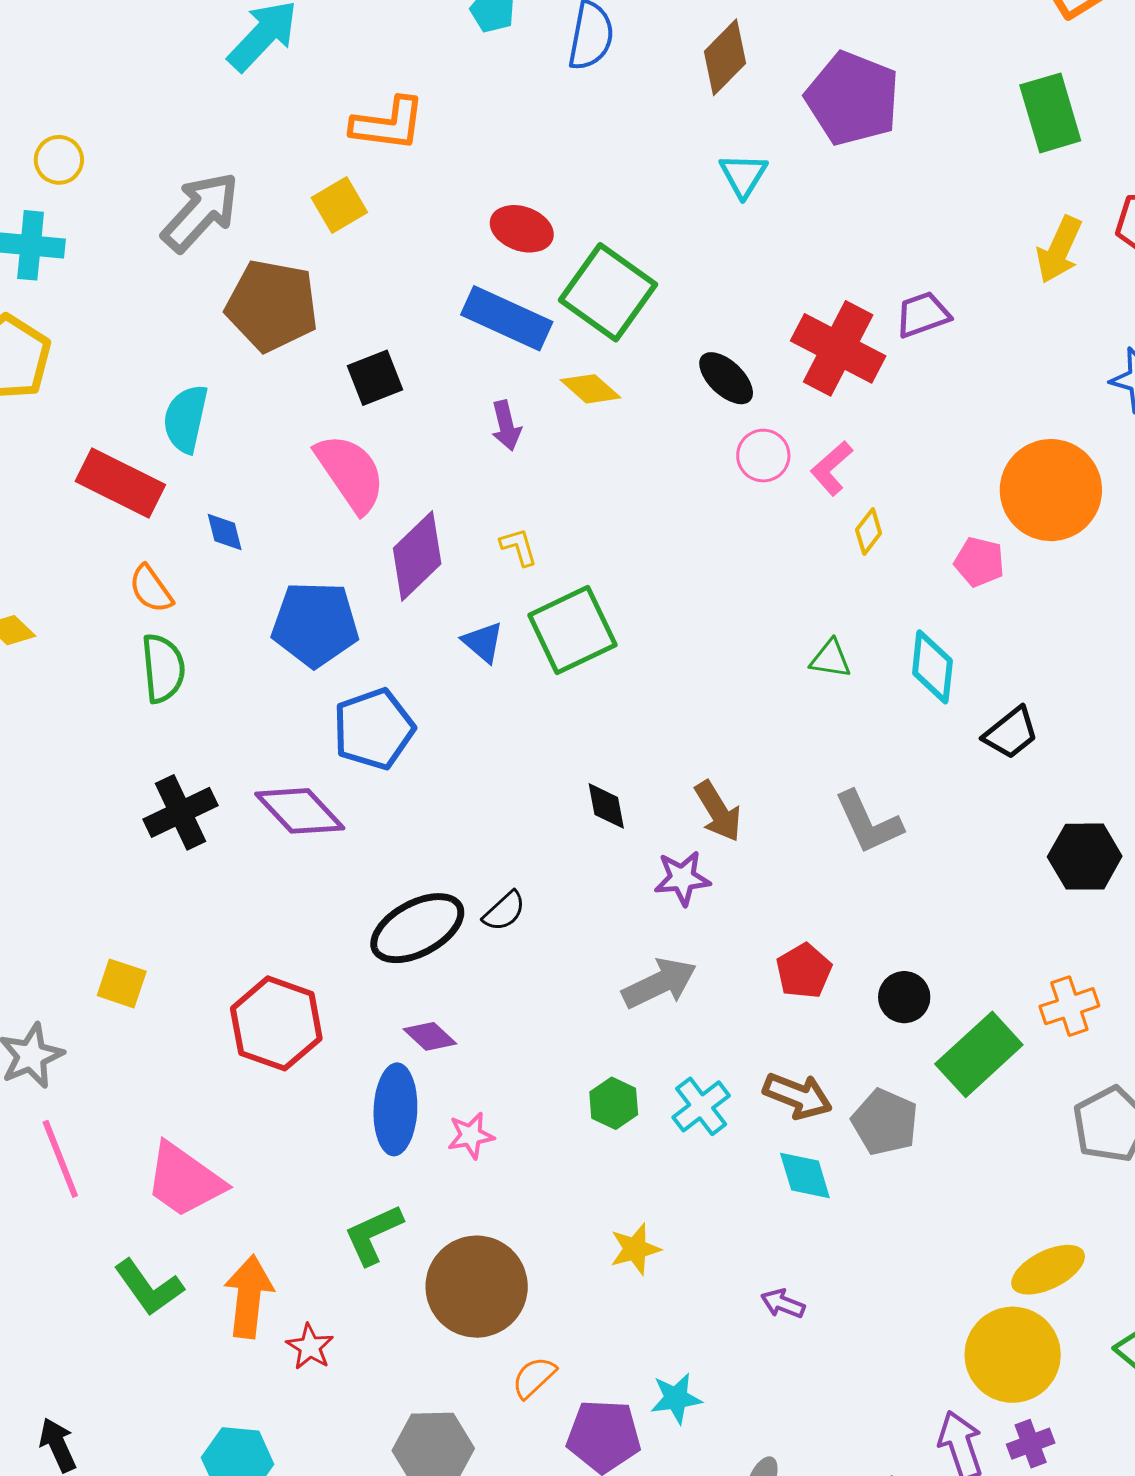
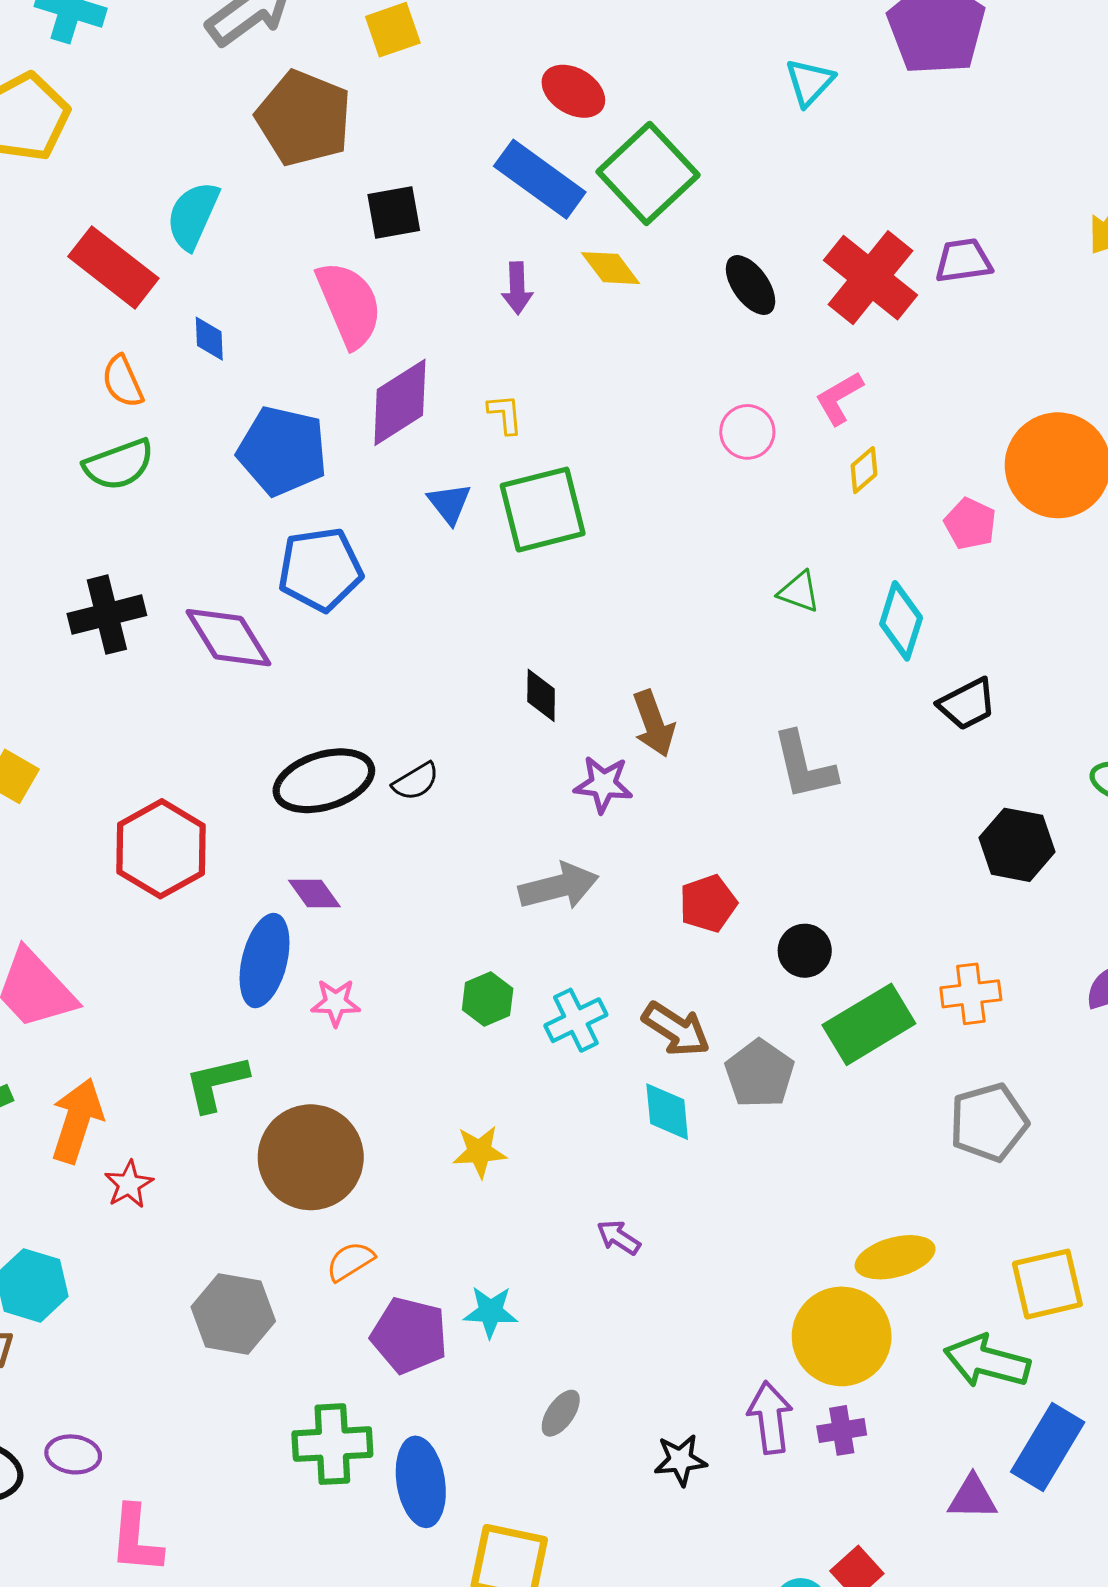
pink circle: (763, 456) -> (747, 432), moved
green semicircle: (163, 668) -> (119, 464), turned 64

